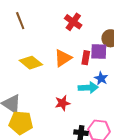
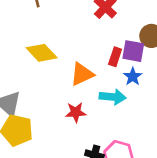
orange triangle: (63, 58) -> (82, 74), moved
blue star: (101, 78) -> (133, 77), moved

